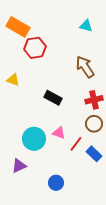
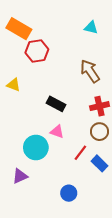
pink triangle: (59, 133) -> (57, 132), moved
blue circle: (56, 183) -> (69, 193), moved

